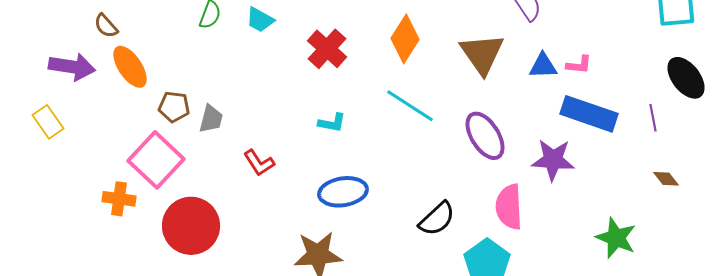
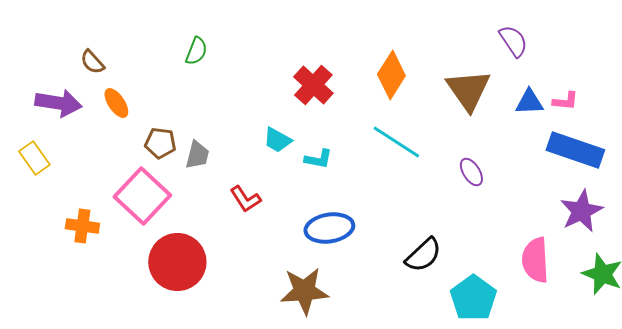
cyan trapezoid: (260, 20) -> (277, 140), moved
orange ellipse: (130, 67) -> (116, 103), size x0.7
purple ellipse: (485, 136) -> (471, 172), size x0.6
purple star: (553, 160) -> (581, 211), moved, turned -30
orange cross: (119, 199) -> (82, 226), moved
pink semicircle: (509, 207) -> (535, 260), moved

